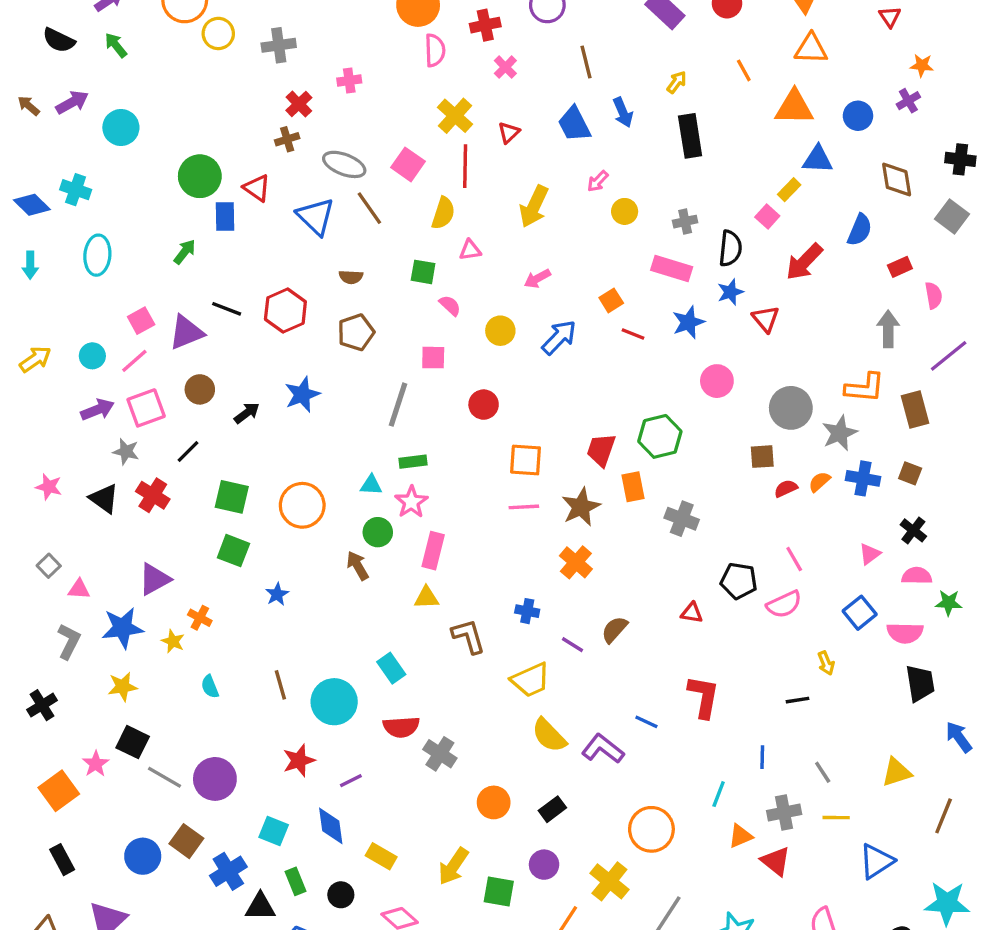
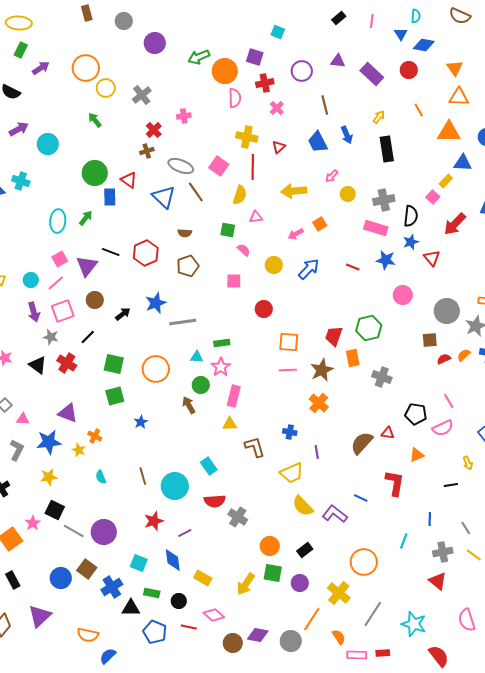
green arrow: (116, 45) -> (95, 120), moved
gray cross: (279, 45) -> (142, 95), turned -30
yellow cross: (455, 116) -> (247, 137), turned -30
yellow arrow: (534, 206) -> (294, 191), turned 60
gray cross: (685, 222) -> (384, 200), size x1.5
cyan ellipse: (97, 255) -> (58, 221), moved
orange square: (611, 300) -> (320, 224), moved
blue star: (688, 322) -> (386, 260), turned 30
purple triangle: (186, 332) -> (87, 266), turned -30
gray line: (398, 405) -> (183, 322), moved, turned 64
purple arrow: (97, 410) -> (34, 312), turned 96
green square: (233, 551) -> (115, 396), turned -36
purple triangle: (154, 579) -> (68, 413), turned 50
brown semicircle: (615, 630) -> (362, 443), moved, size x1.4
purple line: (573, 645) -> (317, 452), turned 48
yellow line: (836, 818) -> (474, 555), turned 35
orange triangle: (740, 836) -> (417, 455), moved
green rectangle: (296, 881) -> (152, 593), turned -56
green square: (499, 891) -> (273, 573), moved

